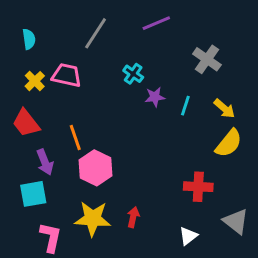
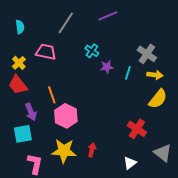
gray cross: (207, 59) -> (147, 54), moved
yellow cross: (35, 81) -> (19, 63), moved
yellow arrow: (224, 109) -> (155, 75), turned -35
red cross: (198, 187) -> (137, 129), turned 30

